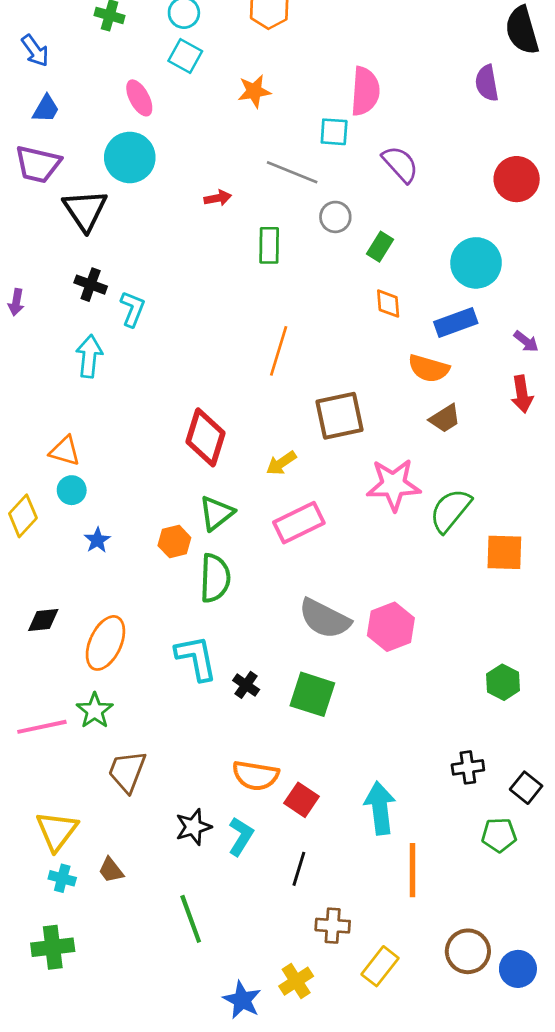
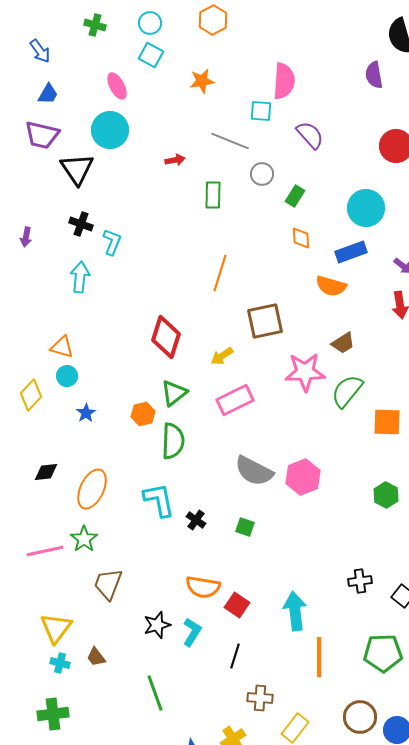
brown trapezoid: (445, 418) -> (343, 343), moved
green hexagon: (503, 682) -> (386, 495), moved
green square: (312, 694) -> (245, 527), size x0.6
green pentagon: (499, 835) -> (383, 653), moved, size x1.5

